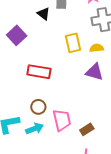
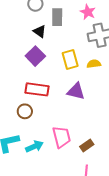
purple square: (17, 35) -> (35, 56), moved
purple triangle: (94, 72) -> (76, 91), moved
brown circle: (38, 107) -> (25, 111), moved

